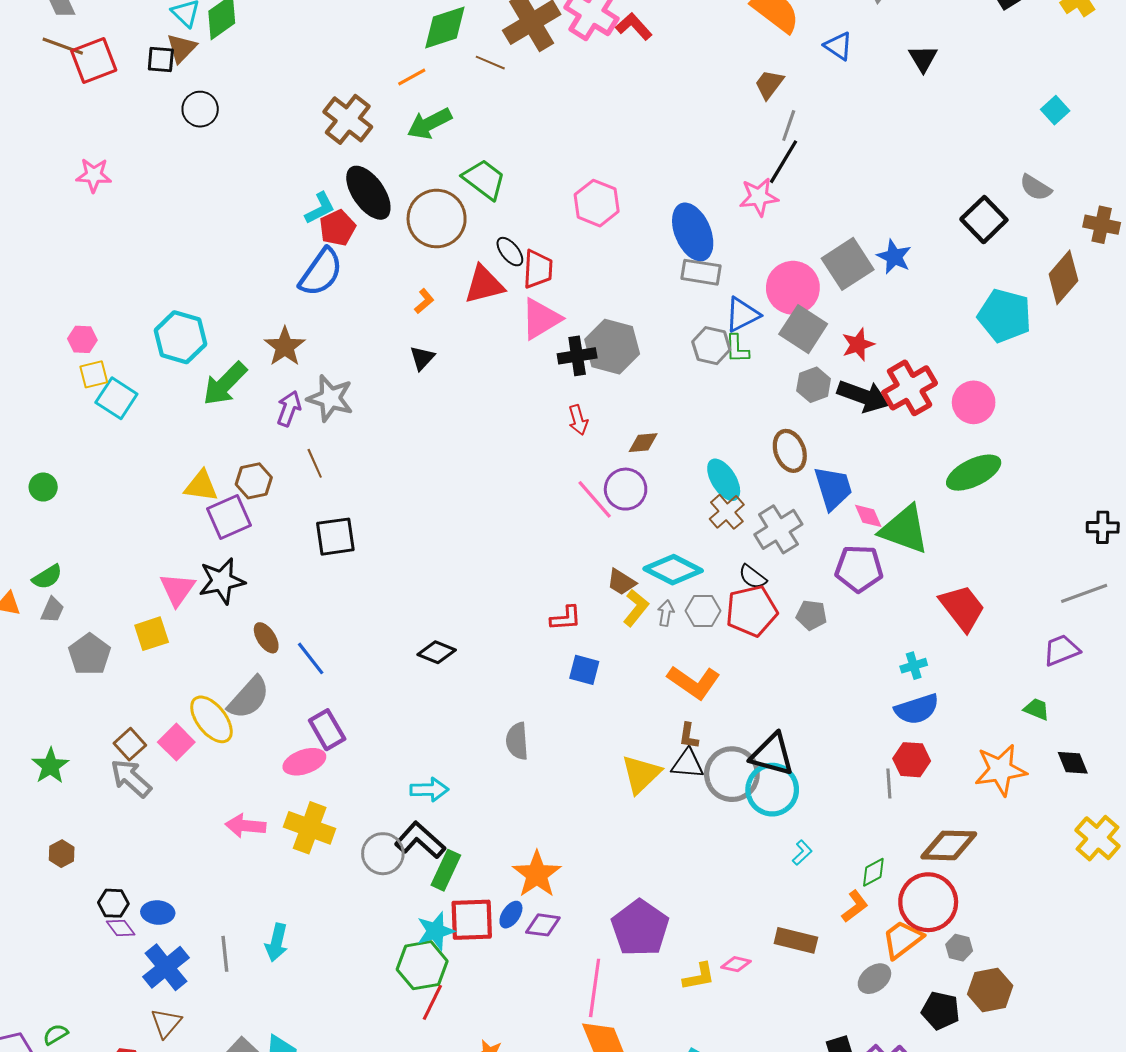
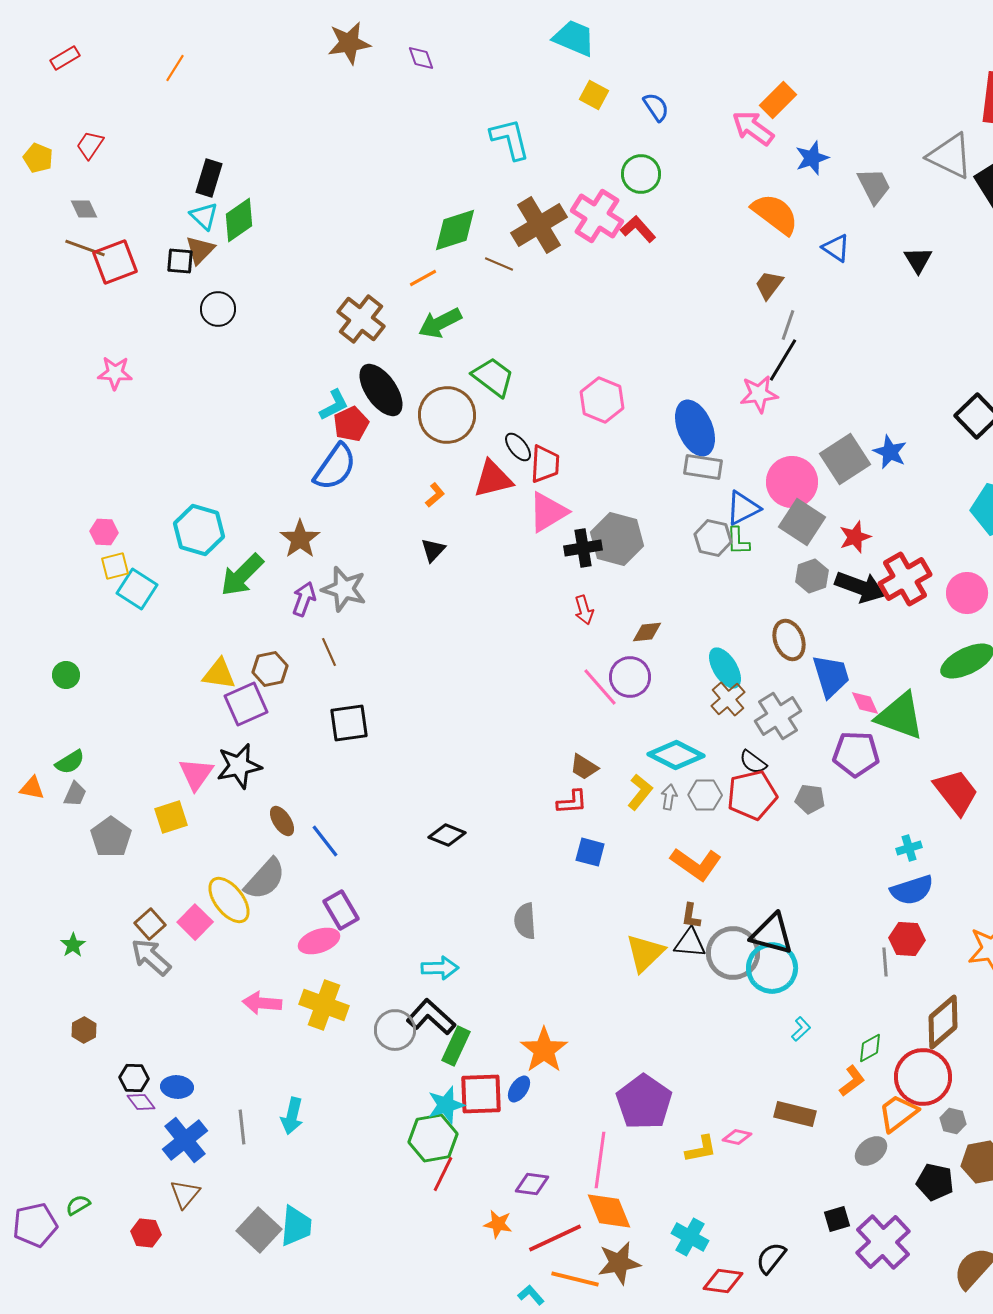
brown trapezoid: (621, 582) -> (584, 767), moved
green star: (50, 766) -> (73, 945), size x0.7
brown diamond: (949, 845) -> (943, 1022), turned -42
purple diamond: (543, 925) -> (532, 1184), moved

